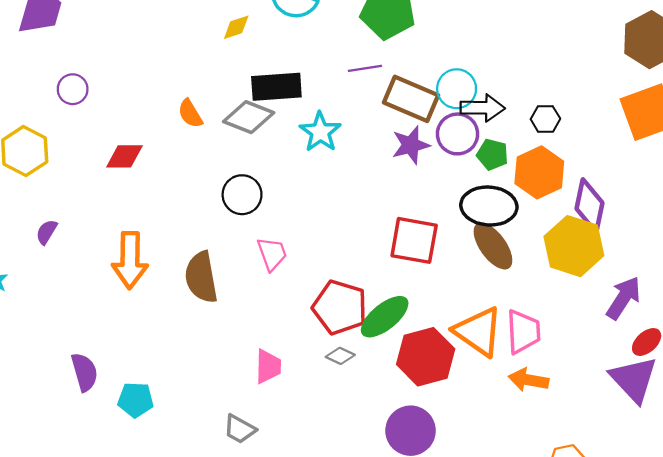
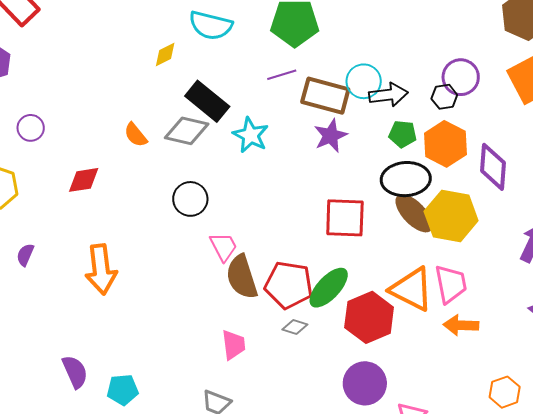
black rectangle: (276, 87) -> (207, 101), turned 51
purple circle: (458, 134) -> (461, 77), moved
yellow hexagon: (574, 246) -> (451, 216), moved
brown semicircle: (201, 277) -> (242, 277), moved

